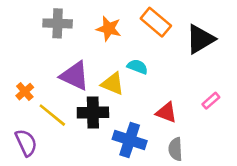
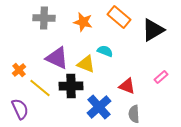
blue cross: (130, 140) -> (99, 107), turned 30

